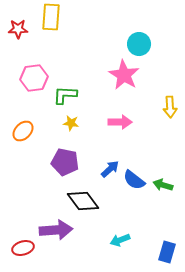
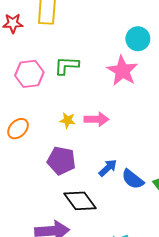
green L-shape: (65, 95) -> (67, 66), moved
pink arrow: (120, 122) -> (97, 119), moved

